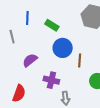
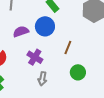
blue circle: (63, 48) -> (45, 26), moved

